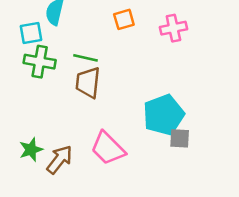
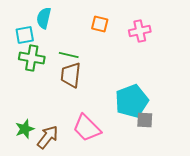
orange square: (124, 19) -> (100, 24), turned 30

